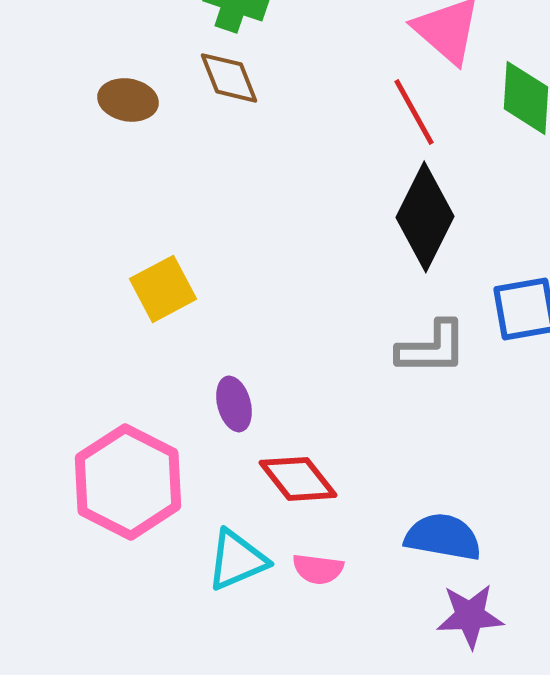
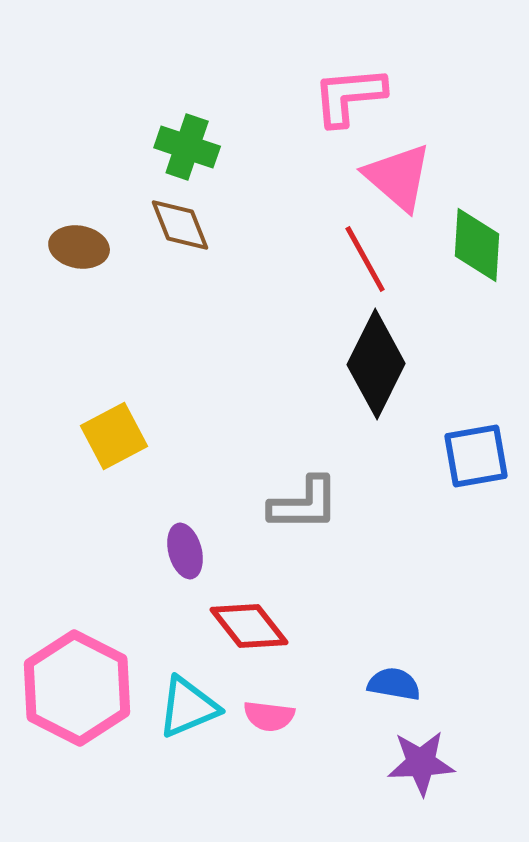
gray L-shape: (432, 348) -> (304, 504), moved
pink hexagon: (128, 482) -> (77, 688), moved
blue semicircle: (443, 537) -> (394, 684), size x0.7

